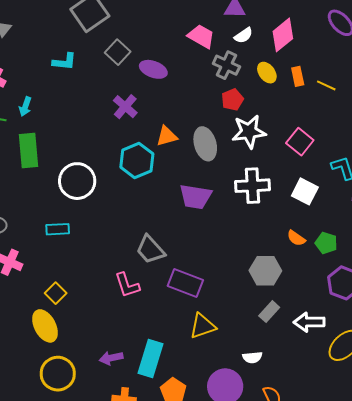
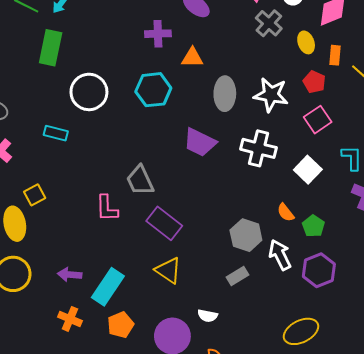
red pentagon: (232, 100) -> (314, 82), moved, turned 30
purple cross: (125, 107) -> (158, 34), turned 30
orange triangle: (167, 136) -> (192, 58), moved
white arrow: (309, 322) -> (280, 255), moved, turned 48
yellow triangle: (203, 326) -> (168, 270), turned 36

